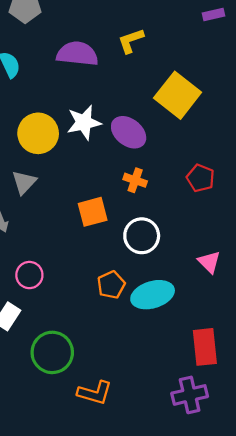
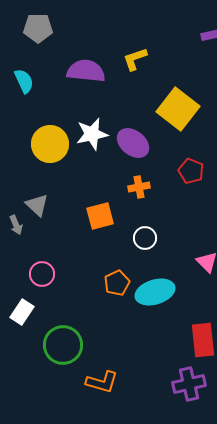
red pentagon: (201, 178) -> (191, 171), moved
orange cross: (135, 180) -> (139, 187), turned -30
gray triangle: (24, 182) -> (37, 205), moved, turned -30
white circle: (142, 236) -> (145, 238), size x0.7

